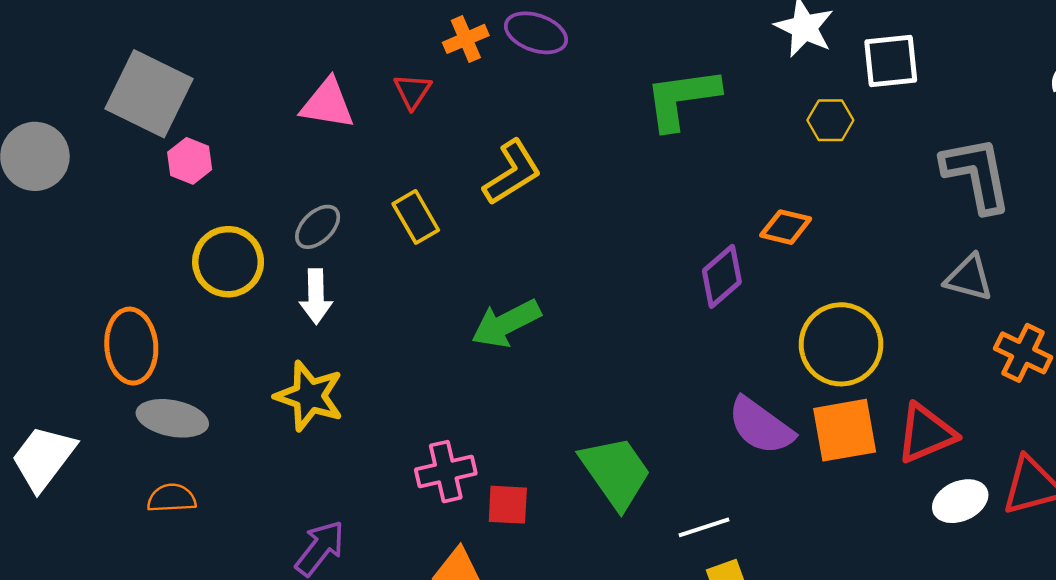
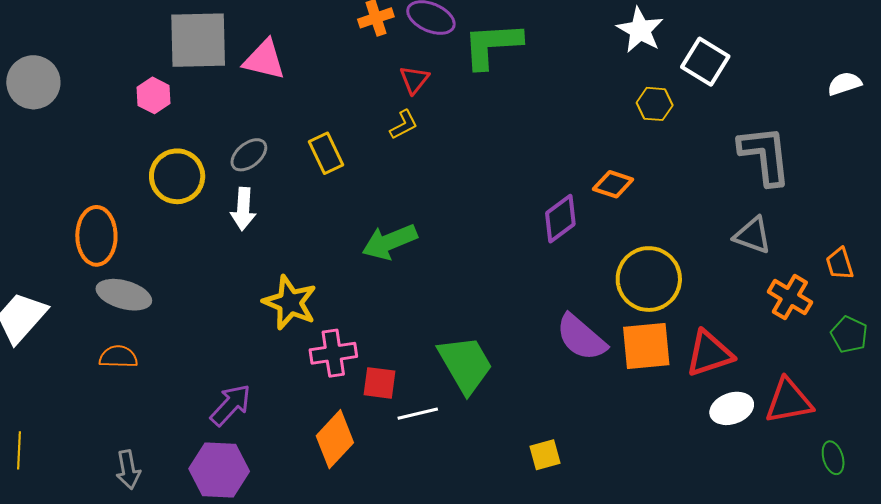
white square: (891, 61) -> (705, 62), turned 33
red triangle: (412, 91) -> (414, 80), moved
gray square: (149, 94) -> (198, 40), moved, turned -32
green L-shape: (682, 99) -> (492, 45), moved
yellow L-shape: (512, 173) -> (404, 125), size x0.6
yellow star: (309, 396) -> (290, 303), moved
white line: (704, 527) -> (418, 414), moved

